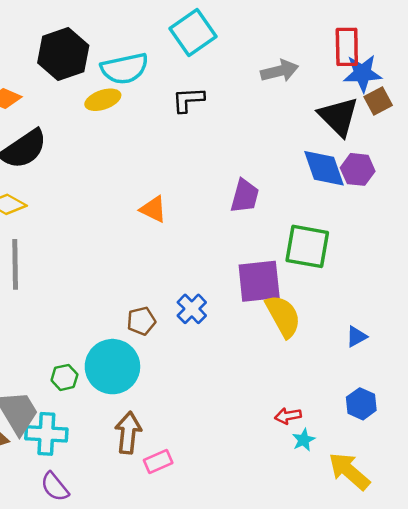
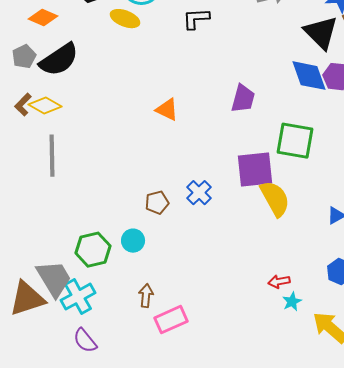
yellow ellipse: (103, 100) -> (125, 19), turned 40
cyan circle: (112, 367) -> (133, 241), size x0.5
green hexagon: (64, 377) -> (93, 250), size x1.6
brown arrow: (128, 433) -> (146, 296), size x0.7
cyan cross: (46, 434) -> (78, 297), turned -32
pink rectangle: (158, 462) -> (171, 320), size x1.4

